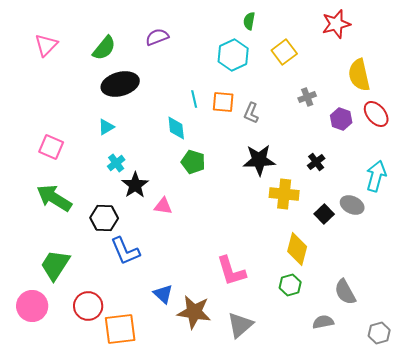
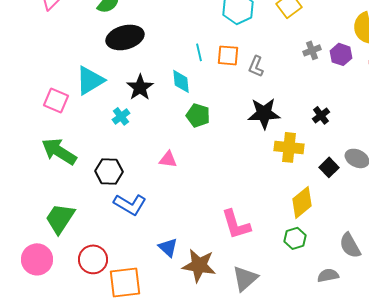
purple hexagon: (341, 119) -> (341, 54), moved
cyan triangle: (106, 127) -> (90, 80), moved, size x1.8
black star: (135, 185) -> (140, 87), moved
yellow diamond: (297, 249) -> (302, 202), turned 36
blue L-shape: (125, 251) -> (130, 204), turned -36

